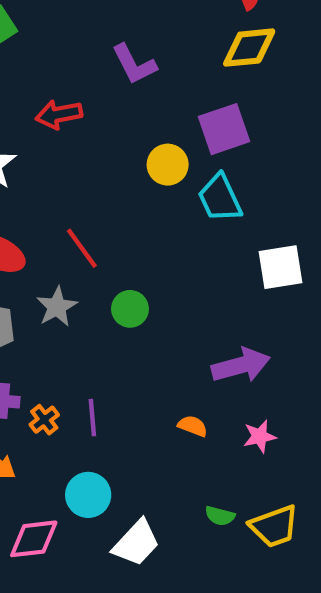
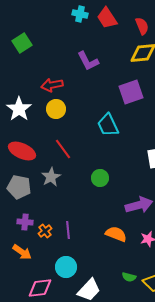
yellow circle: (168, 165) -> (56, 109), moved
cyan trapezoid: (220, 198) -> (108, 125), moved
green circle: (130, 309) -> (100, 178), moved
orange semicircle: (193, 426) -> (116, 234), size x1.5

